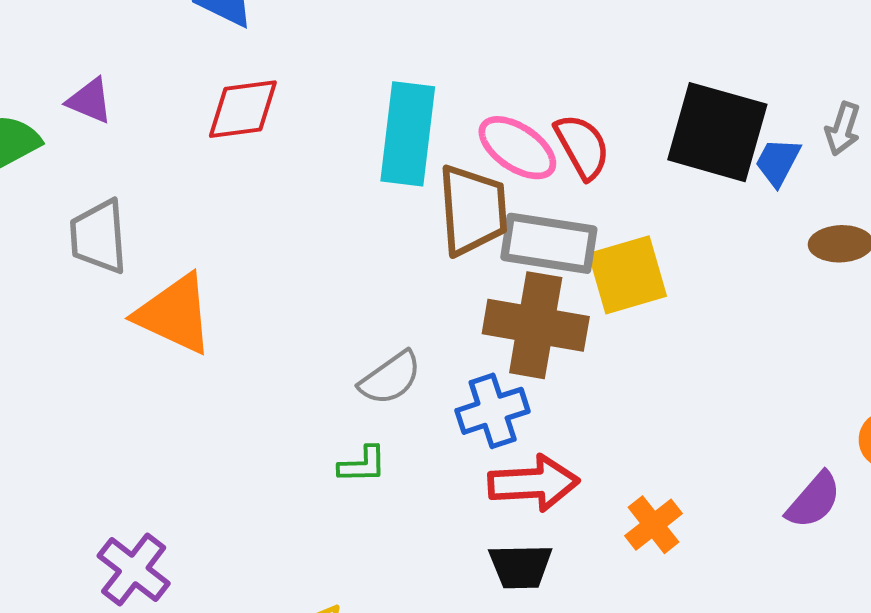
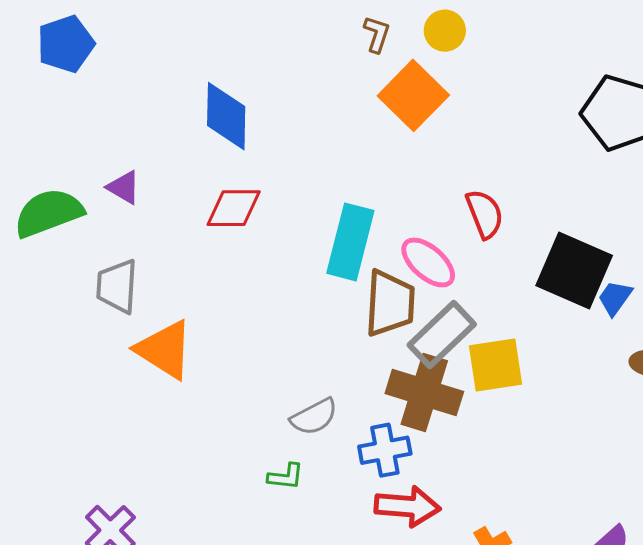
red semicircle: (582, 146) -> (485, 214), moved
gray rectangle: (549, 243) -> (442, 335), turned -60

